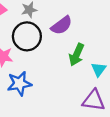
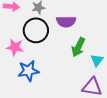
purple semicircle: (62, 25) -> (66, 22), turned 36

